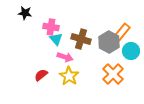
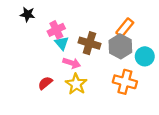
pink cross: (51, 27) -> (56, 30), turned -35
orange rectangle: (122, 32) -> (125, 28), moved
orange cross: (113, 74) -> (125, 82), turned -30

